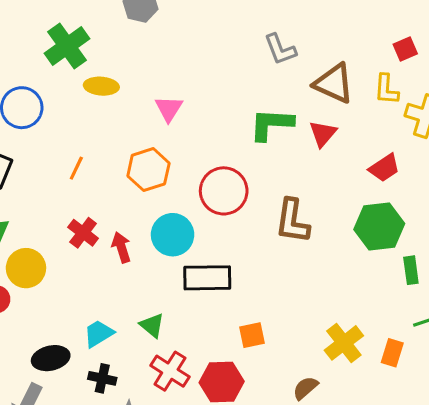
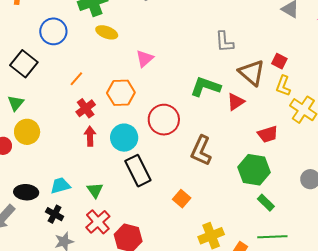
red square: (405, 49) -> (279, 61), moved, turned 35
red cross: (83, 233) -> (86, 108), moved
green rectangle: (411, 270) -> (266, 203), turned -54
black rectangle: (207, 278) -> (138, 171), turned 48
orange square: (252, 335) -> (182, 199), moved, turned 36

